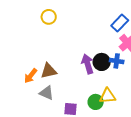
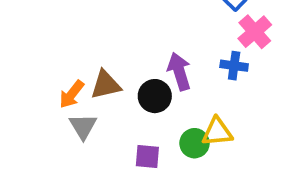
black circle: (102, 62) -> (155, 96), moved
gray triangle: (47, 93) -> (83, 126), moved, turned 35

